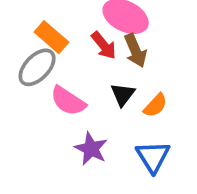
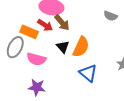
orange rectangle: (51, 37) -> (29, 32), moved
orange semicircle: (155, 105) -> (81, 47), size x1.5
purple star: (91, 149) -> (37, 87), moved

